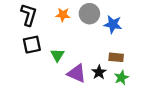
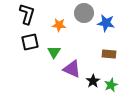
orange star: (63, 15) -> (59, 25), moved
black star: (99, 72) -> (93, 81), moved
green star: (121, 78) -> (111, 85), moved

